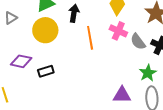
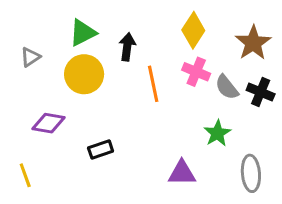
black rectangle: (46, 71) -> (101, 150), moved
green star: (148, 73) -> (217, 133), moved
purple triangle: (122, 95) -> (182, 173), moved

